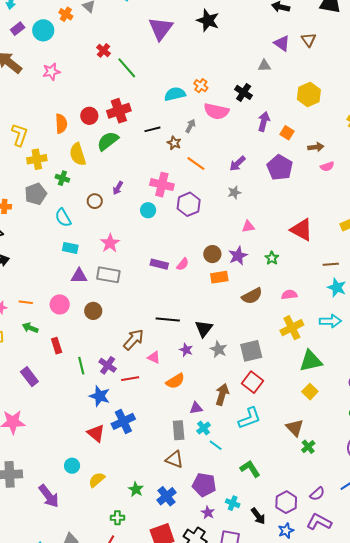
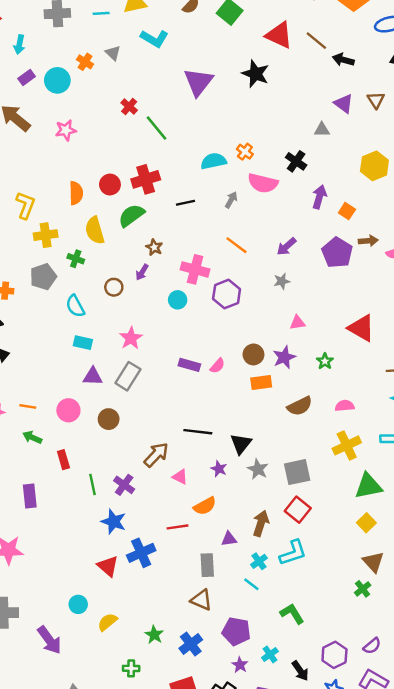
brown star: (174, 143) -> (154, 247), moved
brown arrow: (316, 147) -> (368, 241), moved
gray rectangle: (108, 275) -> (128, 376), turned -70
purple rectangle: (29, 377) -> (30, 496), turned 30
red line: (130, 379) -> (178, 527), moved
cyan cross: (204, 428) -> (259, 561), moved
brown triangle: (295, 428) -> (373, 562), moved
cyan cross: (233, 503) -> (270, 654), turned 32

